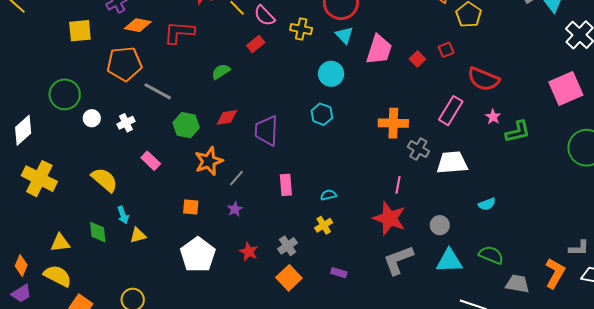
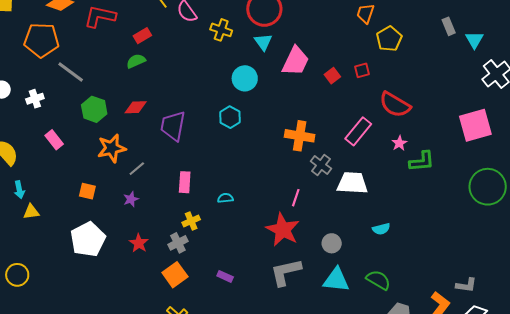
red rectangle: (256, 44) -> (142, 36), moved
yellow cross: (324, 225) -> (191, 221), moved

